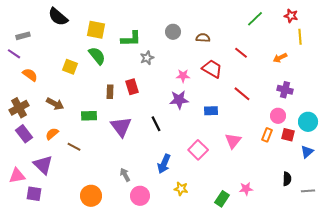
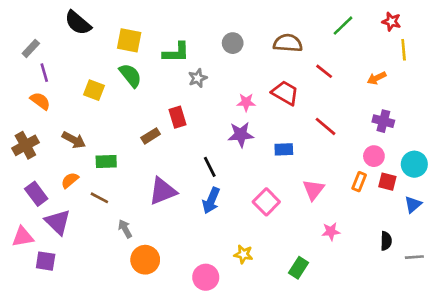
gray rectangle: (23, 36) -> (31, 48), turned -32
brown semicircle: (203, 38) -> (288, 43), moved, size x1.5
purple line: (14, 54) -> (44, 73), moved, turned 40
brown rectangle: (110, 92) -> (151, 136), moved, turned 56
green rectangle: (89, 116) -> (106, 161), moved
purple triangle: (121, 127) -> (163, 191), moved, turned 45
purple rectangle: (24, 134) -> (36, 194), moved
blue arrow: (164, 164) -> (211, 200), moved
gray arrow: (125, 175) -> (125, 229), moved
pink star: (246, 189) -> (331, 231), moved
orange circle: (91, 196) -> (145, 260), moved
pink circle: (140, 196) -> (206, 277), moved

